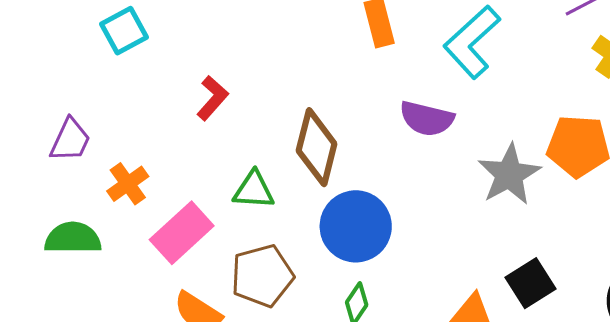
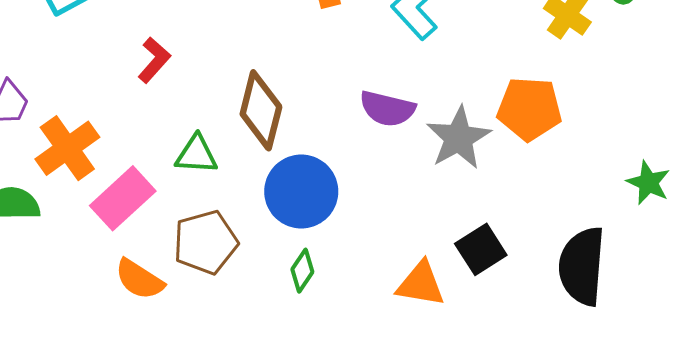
purple semicircle: (427, 119) -> (387, 109), moved
orange cross: (128, 184) -> (67, 148), size x1.5

